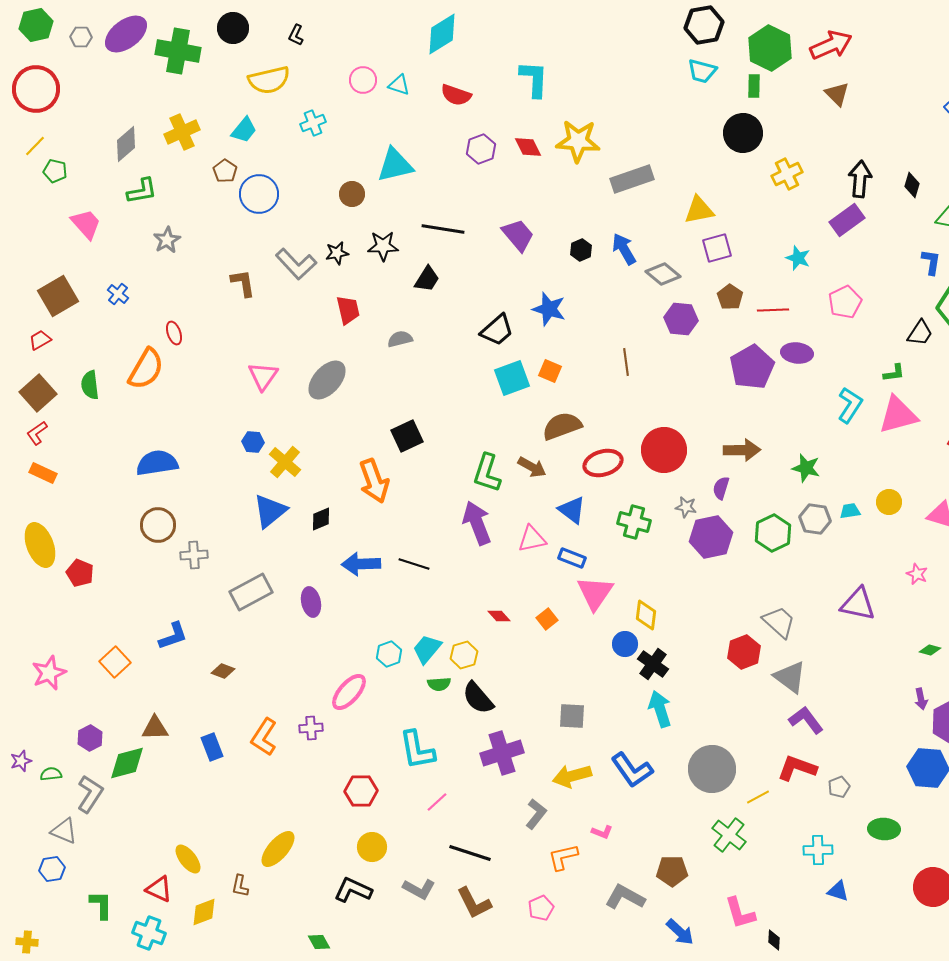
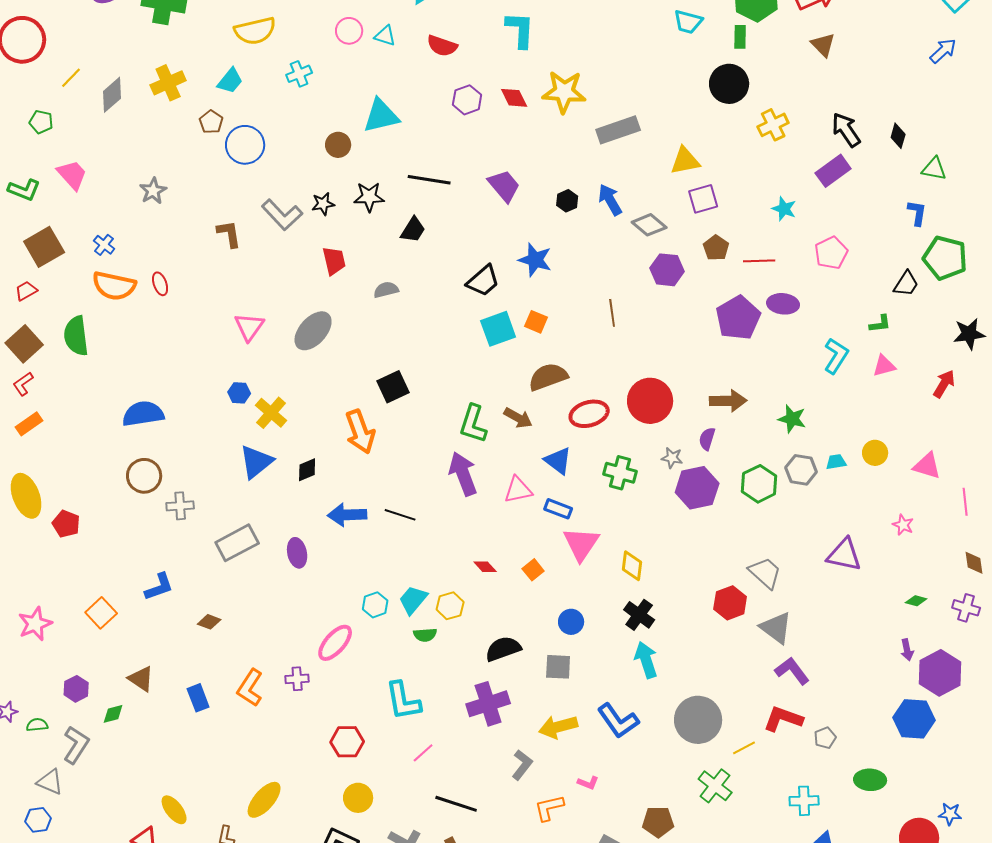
yellow line: (35, 146) -> (71, 78), moved
black arrow: (860, 179) -> (846, 130), turned -39
green L-shape: (142, 191) -> (24, 190), moved, turned 32
orange semicircle: (146, 369) -> (114, 286), moved, turned 72
green semicircle: (90, 385) -> (76, 336), size x1.4
pink triangle: (898, 415) -> (884, 366), size x0.6
orange rectangle: (43, 473) -> (29, 424), turned -60
blue circle: (625, 644) -> (571, 622), moved
black semicircle: (478, 698) -> (503, 649), moved, turned 111
brown triangle: (155, 728) -> (141, 679), turned 36
green diamond: (127, 763) -> (113, 714), size x0.6

